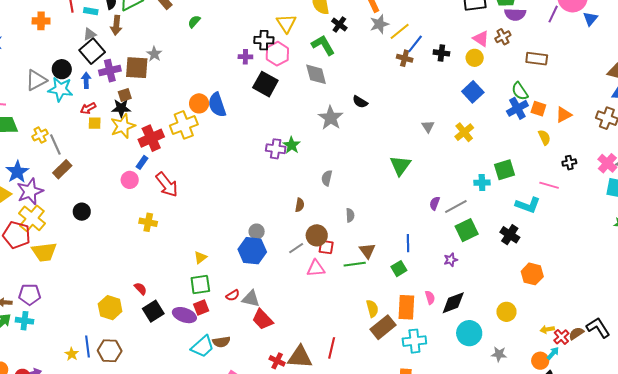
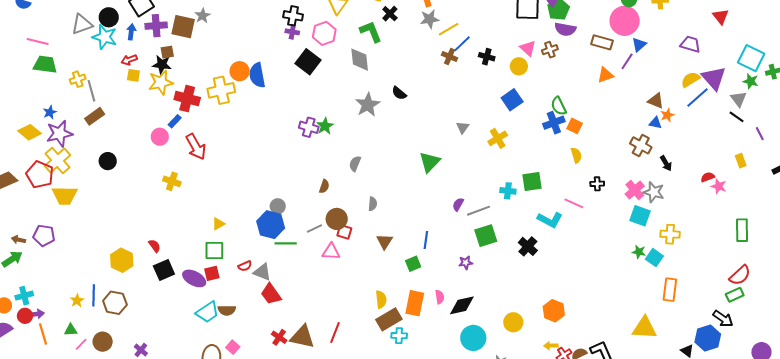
purple line: (553, 14) -> (627, 61), moved
black cross: (264, 40) -> (293, 16), moved
brown rectangle: (537, 59) -> (602, 42), moved
orange triangle: (564, 115) -> (605, 75), moved
red cross: (151, 138) -> (187, 99), turned 30
blue star: (17, 172) -> (50, 112), size x0.6
green line: (355, 264) -> (286, 243), moved
orange hexagon: (532, 274) -> (554, 311), moved
cyan cross: (25, 321) -> (24, 296), moved, turned -30
cyan cross: (414, 341) -> (399, 336), moved, size x0.7

